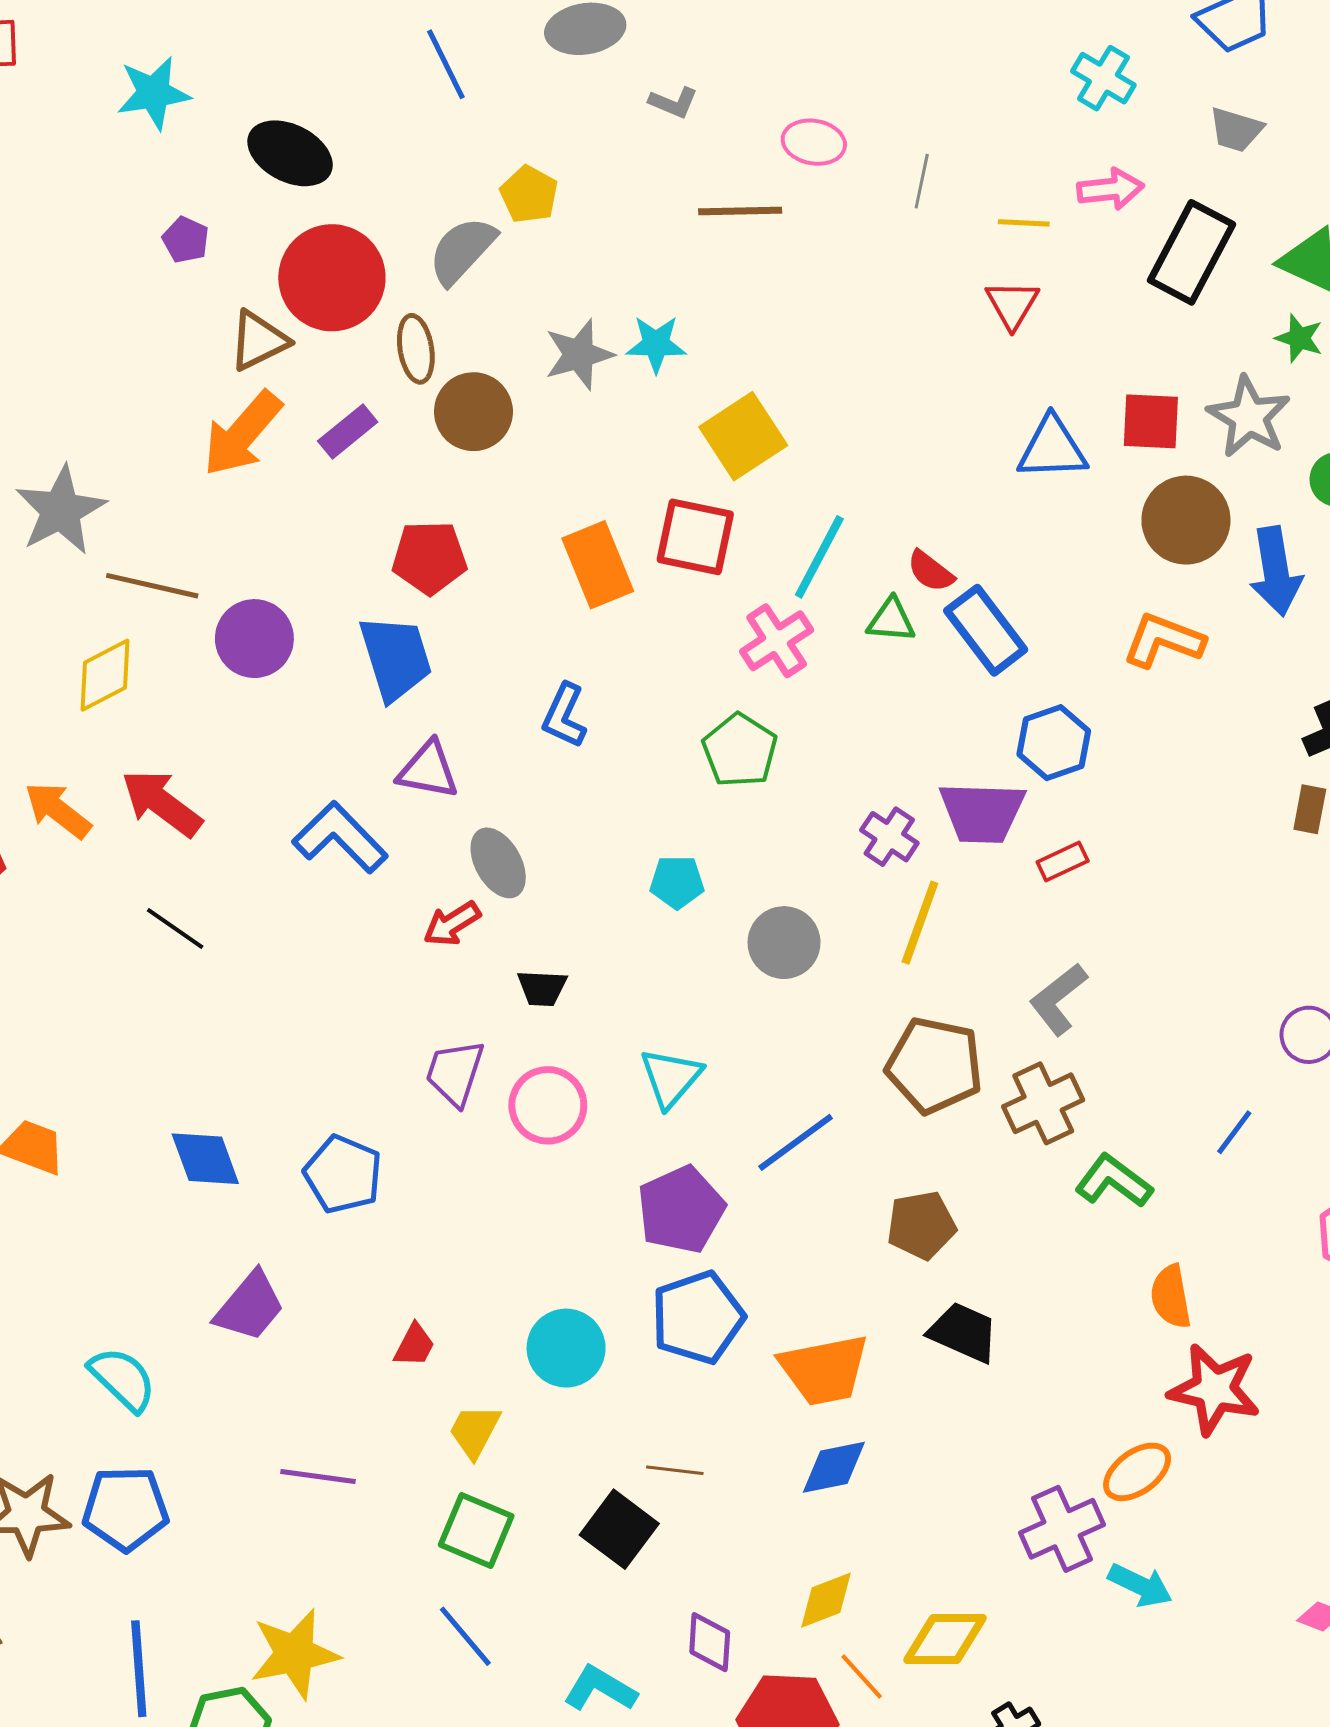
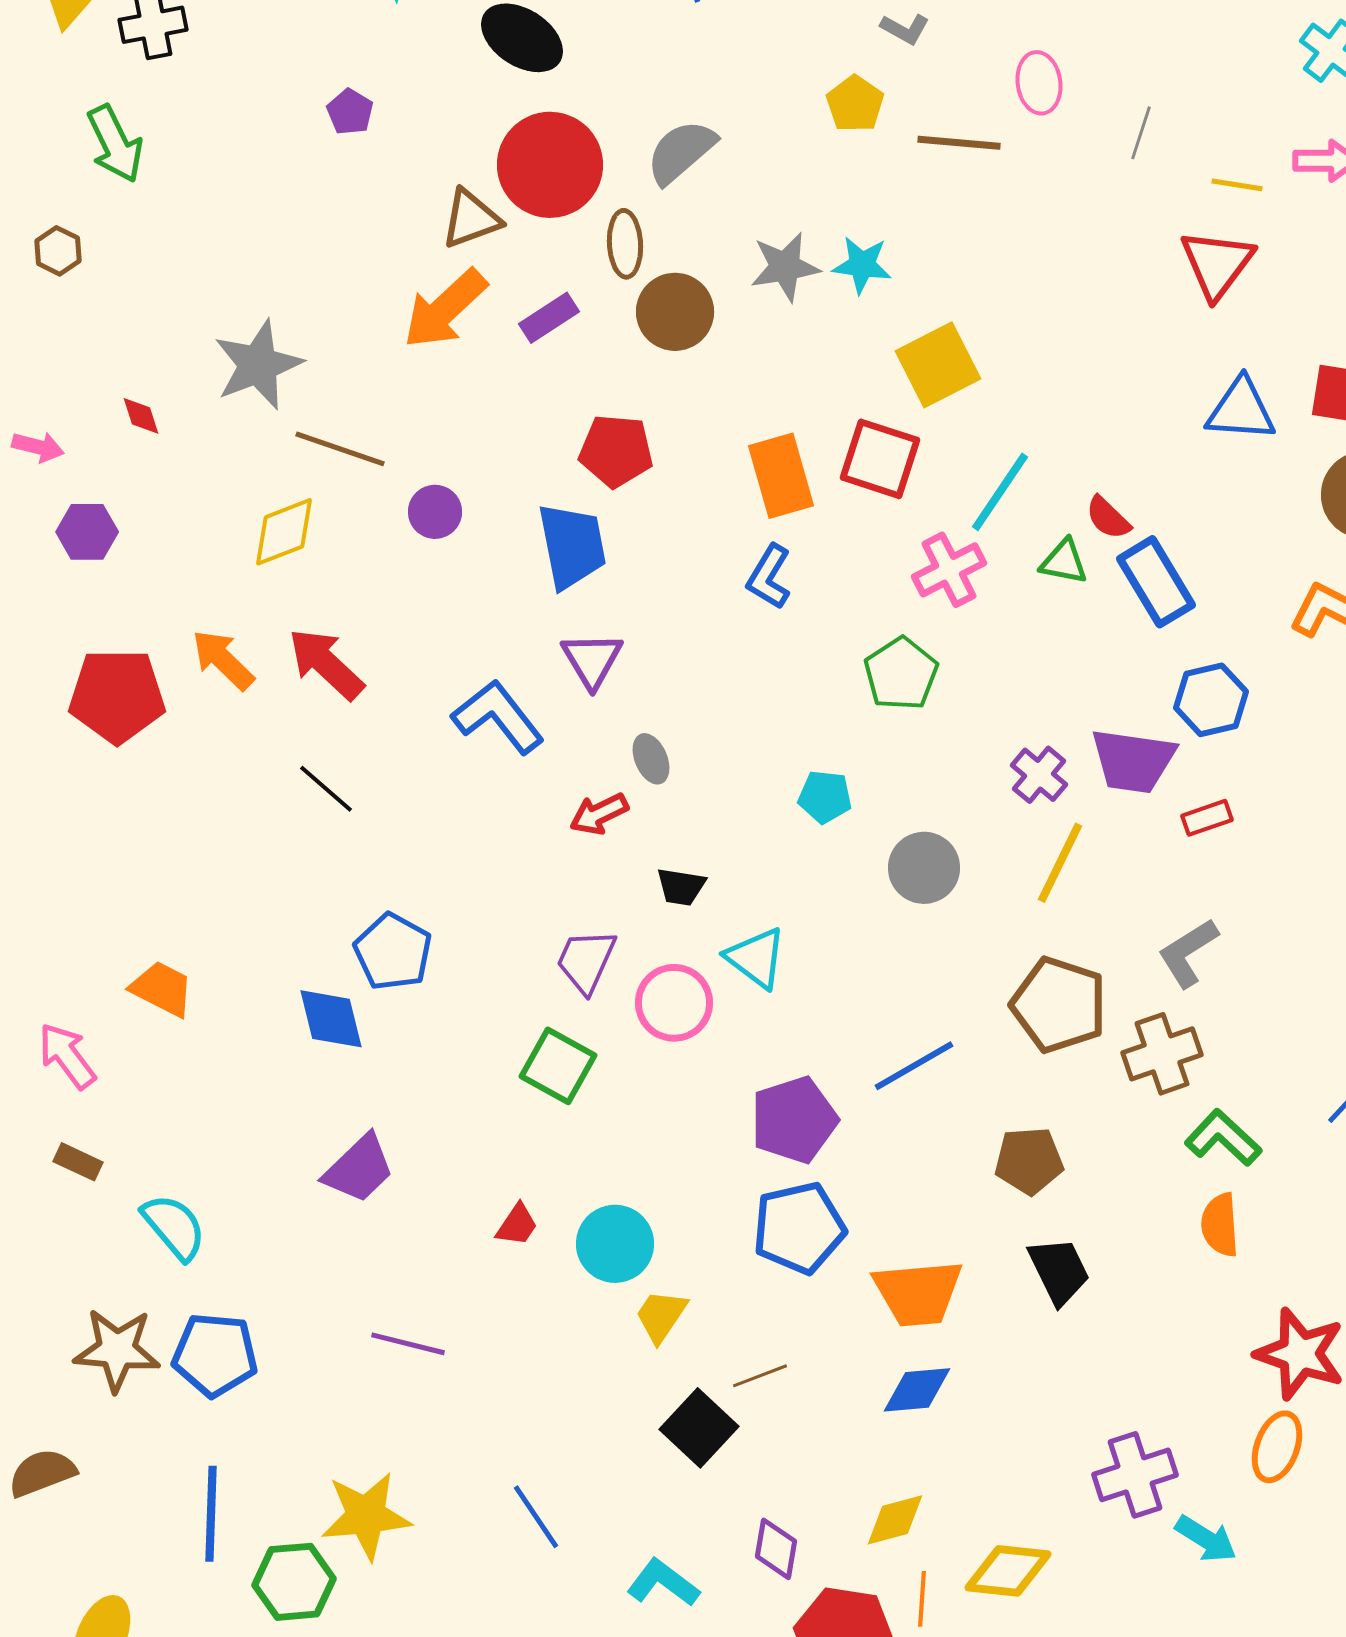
pink ellipse: (814, 142) -> (1039, 83), turned 66
yellow pentagon: (529, 194) -> (855, 104), moved
purple pentagon: (186, 240) -> (350, 112), moved
red triangle: (1012, 304) -> (1217, 264), size x1.4
purple circle: (254, 639) -> (435, 512), size x0.7
blue L-shape: (564, 716) -> (769, 577), moved
purple triangle: (428, 770) -> (592, 660), turned 42
gray ellipse: (498, 863) -> (651, 759), size x0.7
cyan triangle: (671, 1078) -> (756, 958), moved, turned -40
blue pentagon: (343, 1174) -> (393, 952), moved
orange semicircle: (1171, 1297) -> (1220, 1225), moved
black trapezoid: (963, 1332) -> (1059, 1271), turned 34
cyan circle: (566, 1348) -> (615, 1244), moved
cyan semicircle: (123, 1379) -> (174, 1227), moved
yellow trapezoid: (475, 1431) -> (661, 1316), moved
brown line: (675, 1470) -> (760, 1376), turned -34
orange ellipse: (1137, 1472) -> (1277, 1447), moved, turned -40
green square: (476, 1530) -> (558, 1066), moved
orange line: (862, 1676) -> (922, 1599), turned 40

